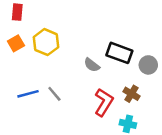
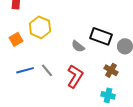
orange square: (16, 43) -> (16, 39), moved
red L-shape: (104, 102) -> (75, 76), moved

